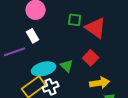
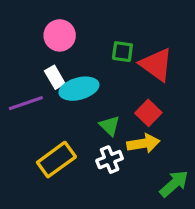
cyan ellipse: (44, 69) -> (79, 89), moved
yellow arrow: (100, 83) -> (143, 143), moved
white cross: (51, 87) -> (110, 160), moved

